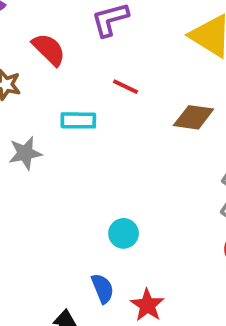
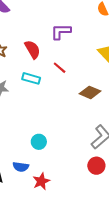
red semicircle: (49, 49) -> (33, 49), moved
blue semicircle: (103, 288) -> (21, 167), turned 105

